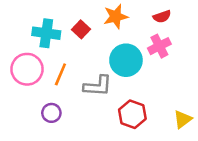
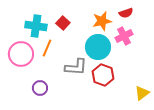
orange star: (116, 17) -> (102, 21), moved
orange line: (60, 74) -> (47, 48), moved
red hexagon: (132, 114) -> (103, 75), moved

